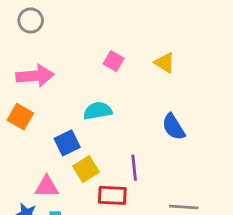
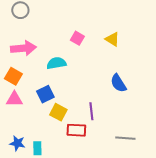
cyan semicircle: (98, 111) -> (56, 63), moved
yellow square: (86, 169) -> (58, 112), turned -30
pink triangle: (47, 187) -> (14, 99), moved

